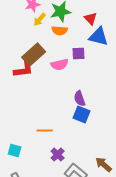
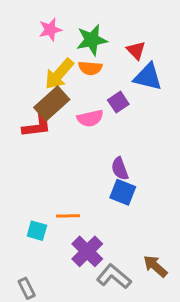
yellow arrow: (40, 20) -> (59, 74), moved, size x1.6
purple square: (79, 54) -> (118, 102), turned -32
cyan square: (15, 150) -> (37, 231), moved
purple cross: (58, 154) -> (87, 251), size x1.5

